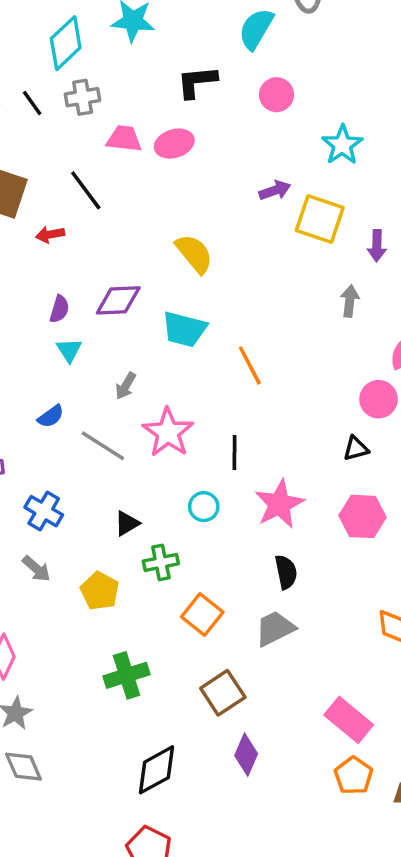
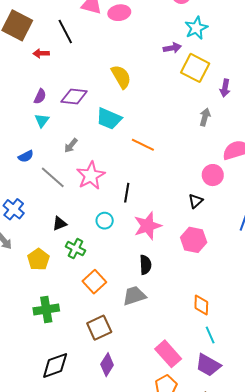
cyan star: (342, 145) -> (196, 28), moved
orange line: (250, 365) -> (143, 145), turned -45
black triangle: (356, 449) -> (196, 201), turned -35
green cross: (161, 562) -> (75, 249), turned 30

